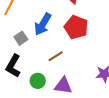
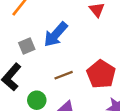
red pentagon: (76, 27) -> (101, 74), moved

